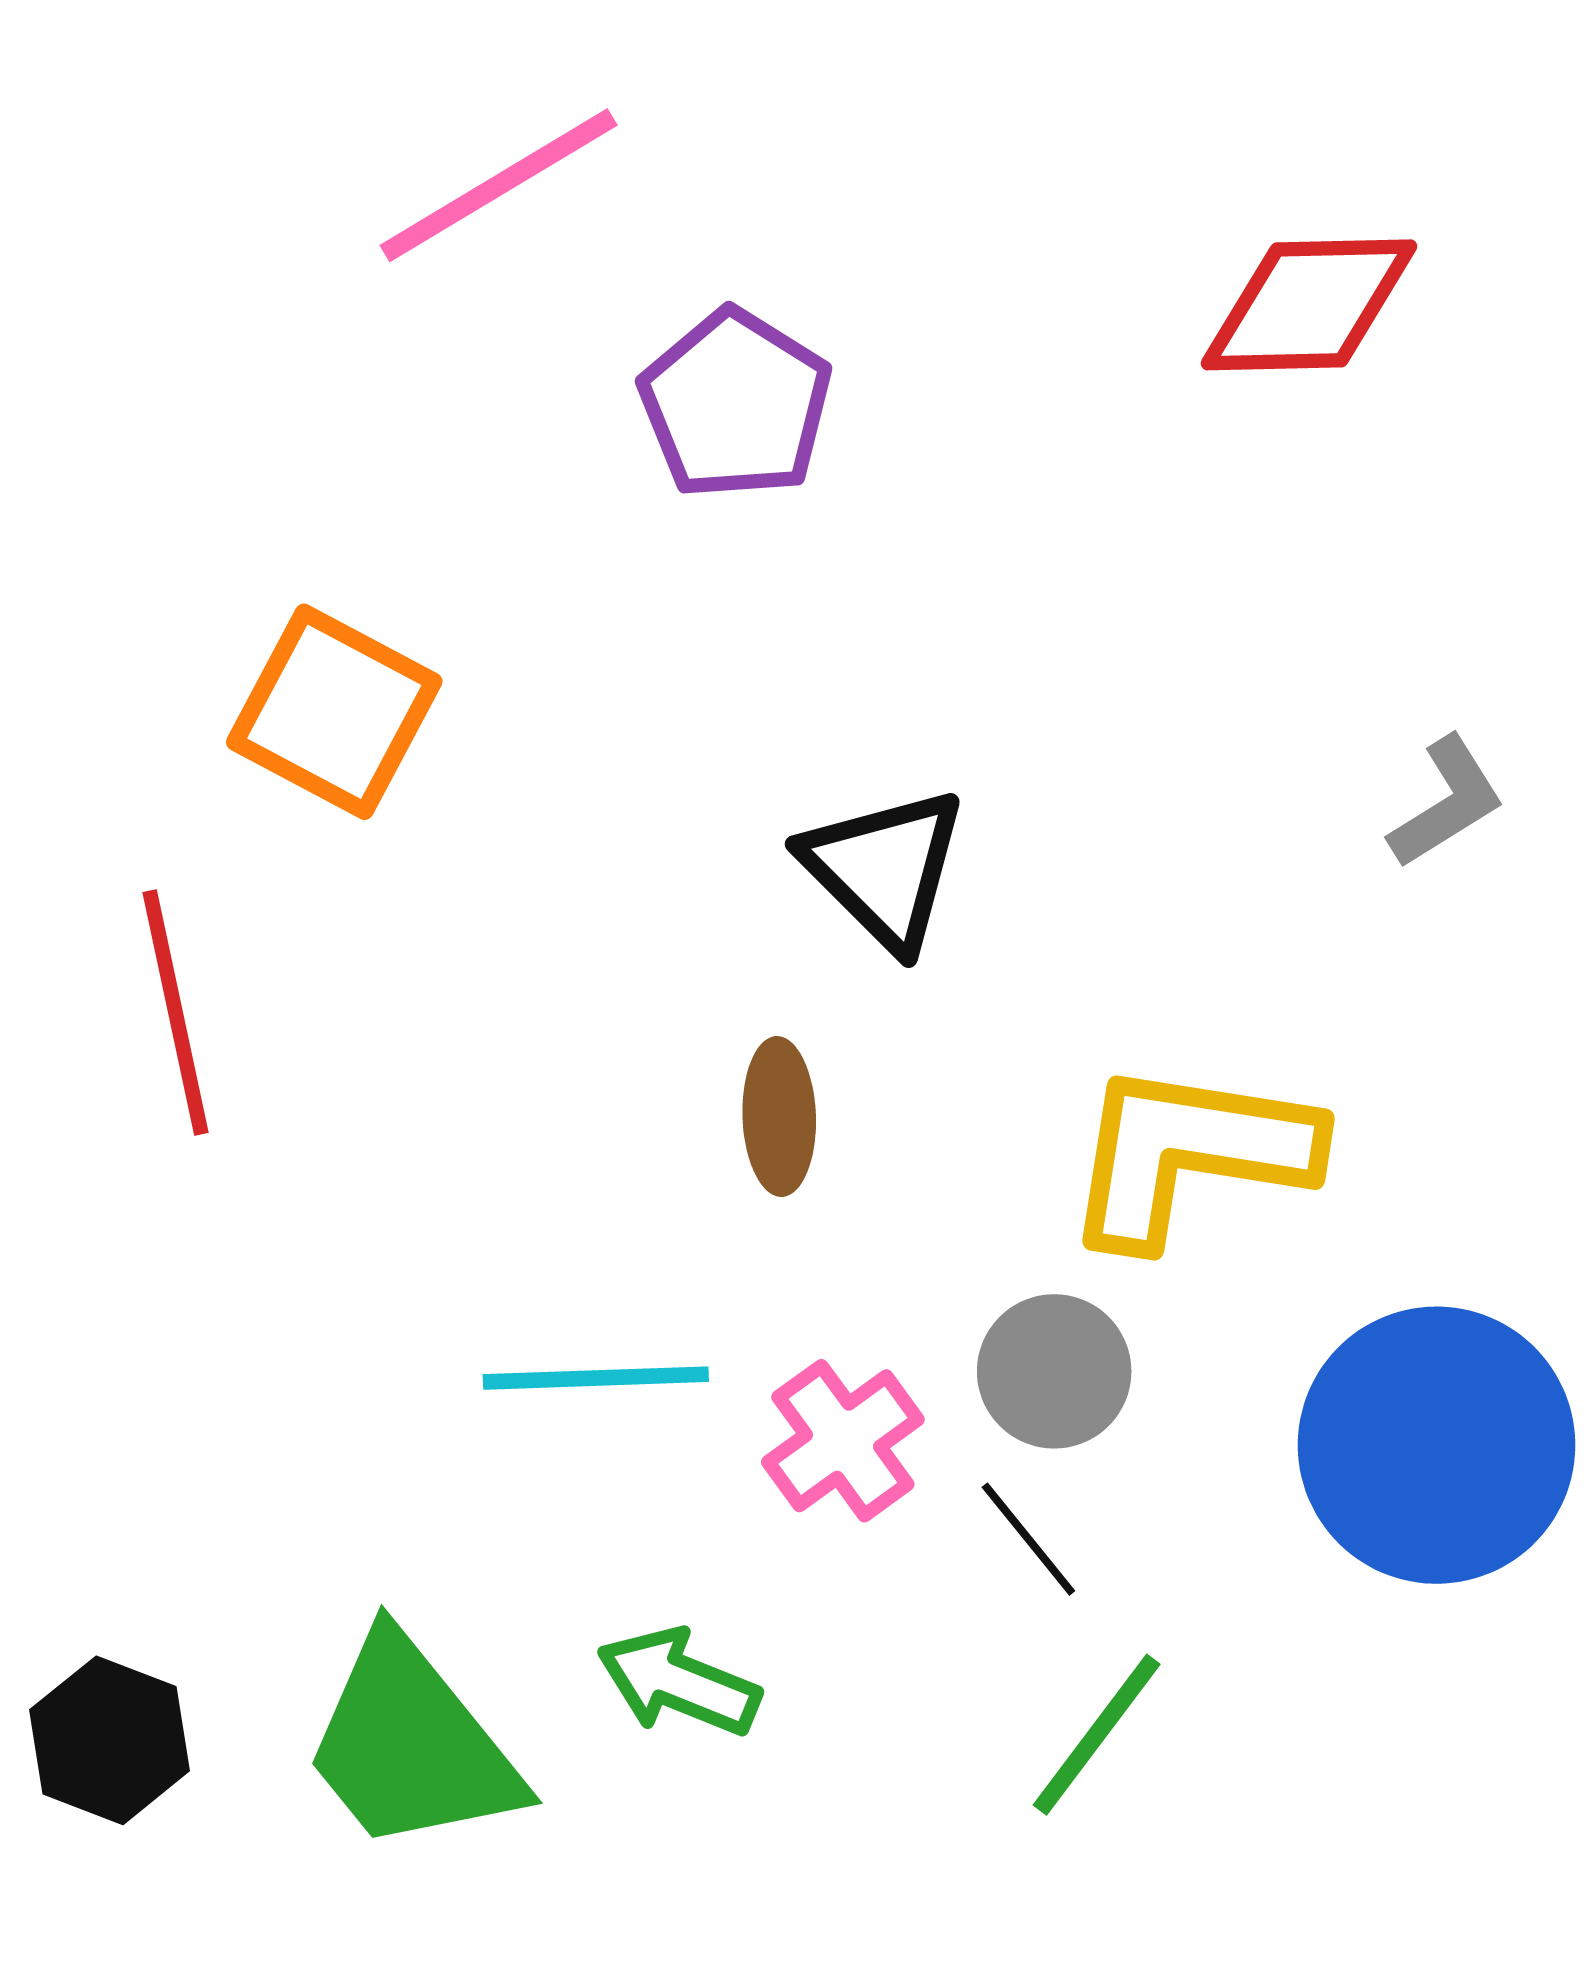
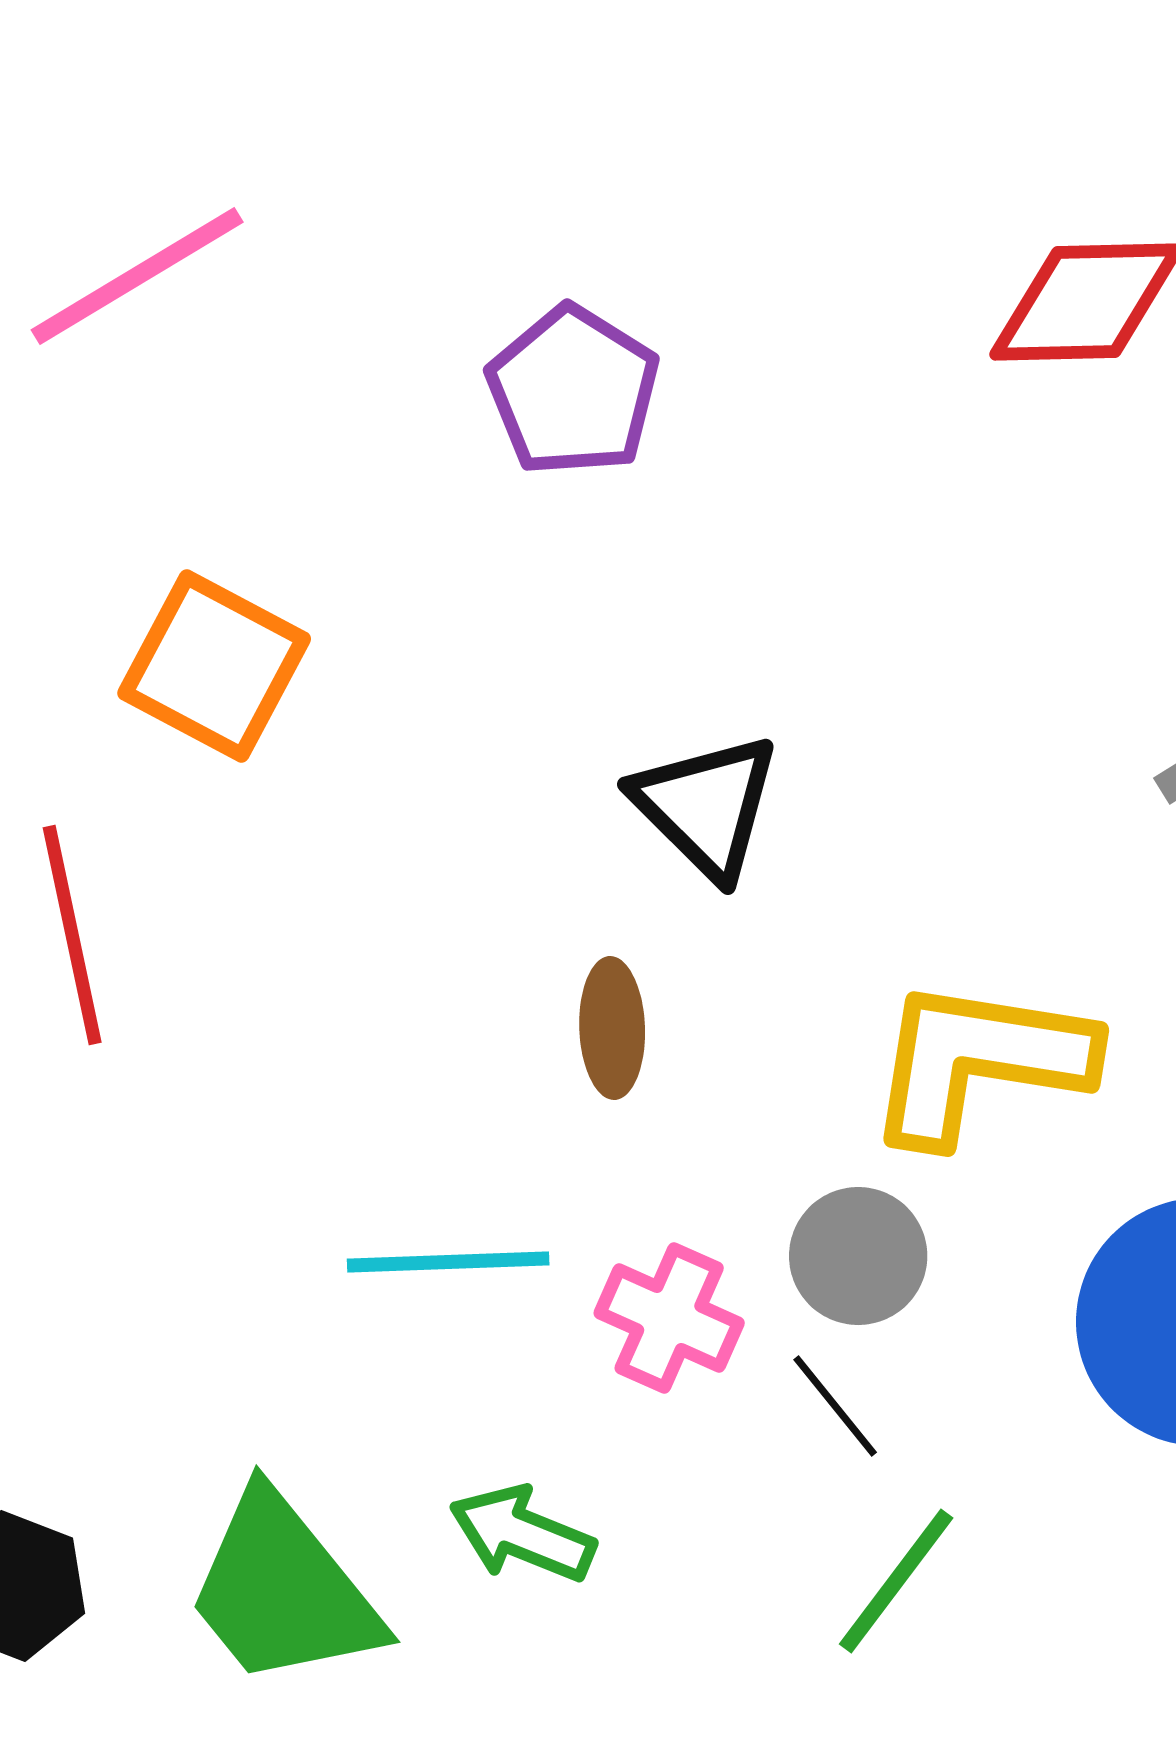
pink line: (499, 185) -> (137, 276), moved
pink cross: (843, 1441) -> (669, 1318), turned -30

